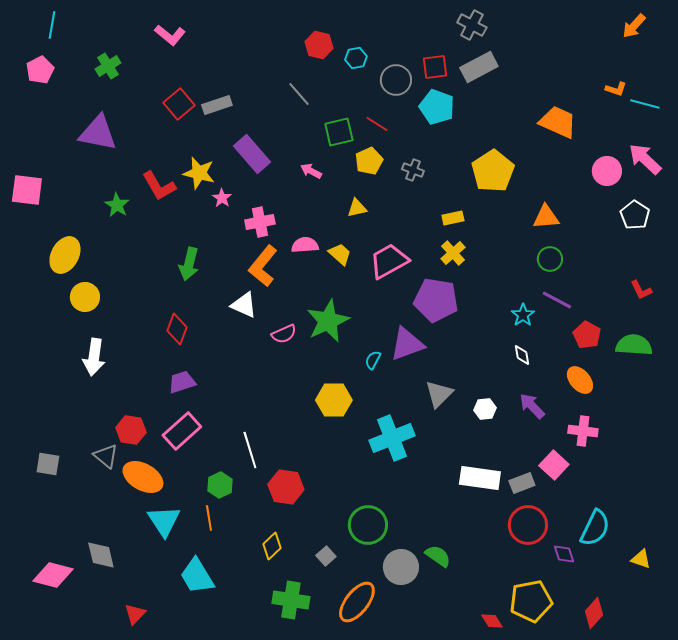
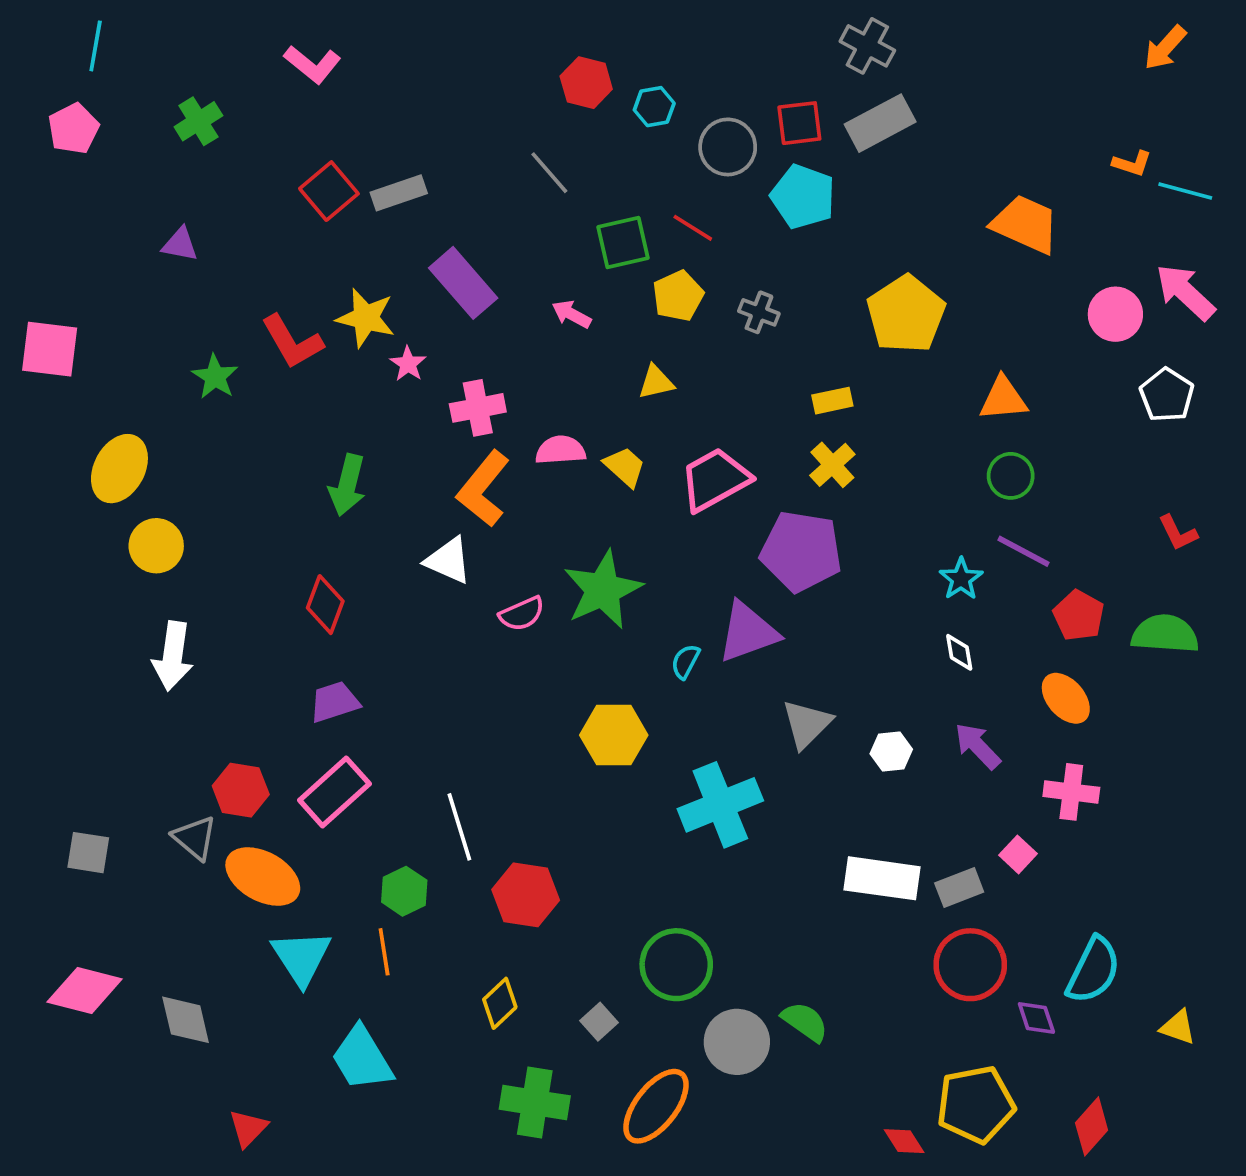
purple triangle: (98, 133) -> (180, 244), size x0.5
pink square: (554, 465) -> (1018, 854), size x0.7
pink diamond: (53, 575) -> (85, 990), moved

